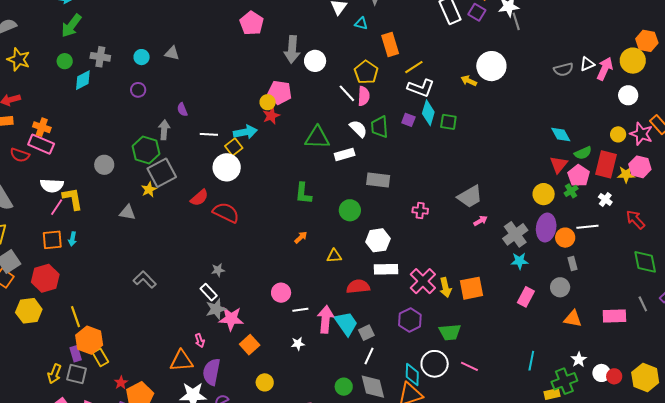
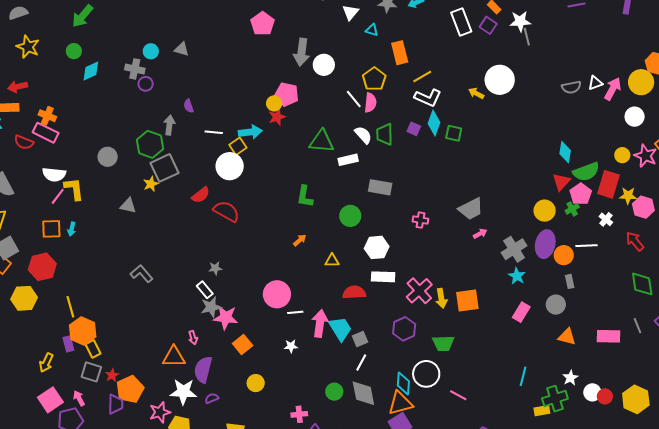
gray cross: (100, 57) -> (135, 69), moved
cyan diamond: (561, 135) -> (565, 152), turned 35
green semicircle: (583, 153) -> (586, 172), size x1.5
pink hexagon: (640, 167) -> (643, 207), moved
cyan star: (520, 261) -> (517, 276), turned 30
pink circle: (281, 293) -> (277, 294), size x1.4
pink line: (469, 366) -> (458, 395), moved
gray square: (77, 374) -> (91, 372), moved

